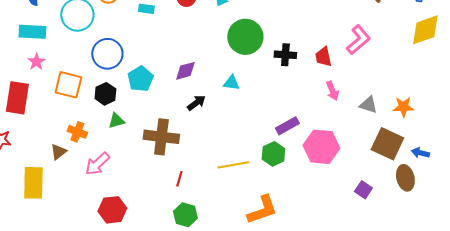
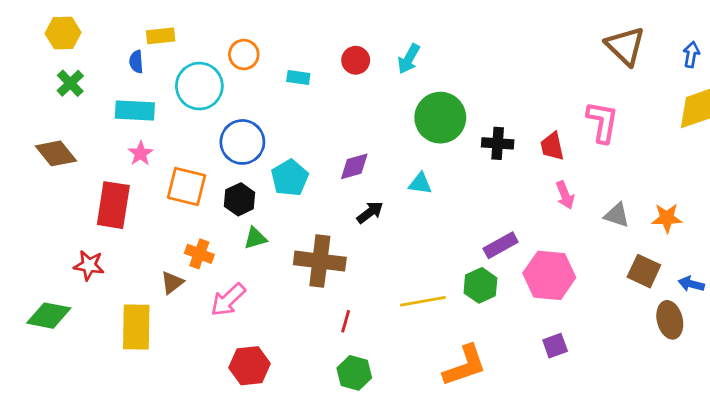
pink L-shape: (358, 40) -> (602, 122), turned -40
brown square: (387, 144) -> (644, 271), size x0.7
purple square: (363, 190) -> (555, 346), moved, turned 36

